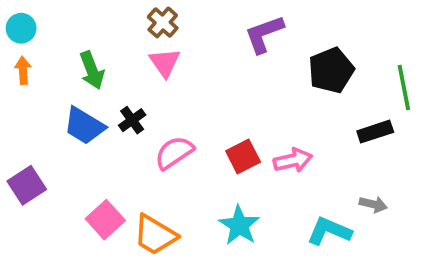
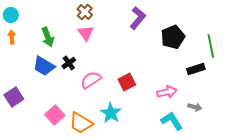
purple L-shape: (264, 34) -> (138, 18), turned 150
pink arrow: (293, 160) -> (167, 92), moved
cyan star: (239, 225) -> (111, 113), moved
cyan L-shape: (329, 231) -> (172, 121), turned 35

